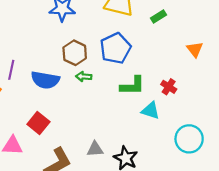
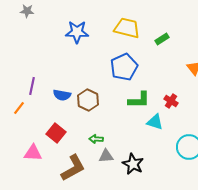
brown hexagon: (75, 53) -> (88, 100), moved
green arrow: (84, 77) -> (96, 139), moved
blue semicircle: (45, 80) -> (62, 95), size x0.7

